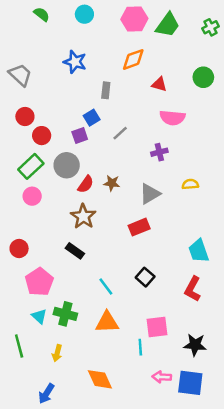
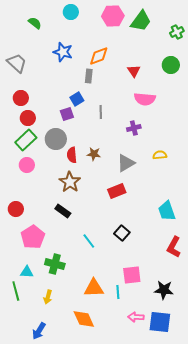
green semicircle: (42, 14) -> (35, 23), moved
green cross: (210, 27) -> (177, 32), moved
orange diamond: (133, 59) -> (99, 56), moved
red triangle: (159, 84) -> (134, 71), turned 40
gray line: (120, 133) -> (101, 112), turned -48
red circle: (42, 136) -> (28, 118), moved
red semicircle: (86, 184) -> (72, 155), turned 140
red L-shape: (193, 289) -> (174, 247), moved
cyan triangle: (39, 316) -> (27, 272), moved, turned -40
orange triangle: (107, 322) -> (94, 288), moved

